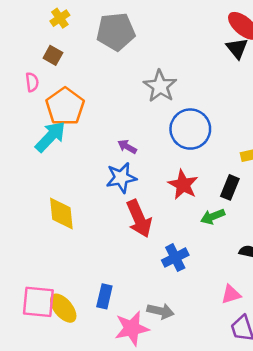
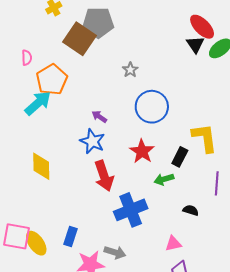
brown square: (53, 55) -> (79, 39), moved, size x2.0
gray star: (160, 86) -> (130, 70), size x0.6
blue star: (121, 178) -> (92, 141), turned 30
blue cross: (175, 258) -> (131, 210), size x1.5

